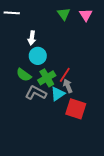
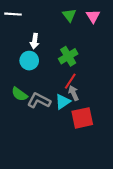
cyan circle: (38, 56) -> (29, 61), moved
green semicircle: (24, 75) -> (19, 94), moved
green cross: (47, 78) -> (68, 56), moved
red square: (76, 109) -> (82, 118), turned -30

